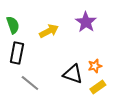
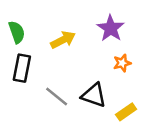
orange star: (95, 66) -> (122, 63), moved
gray line: (30, 83) -> (57, 96), moved

